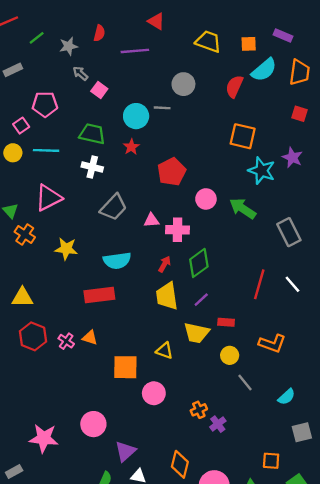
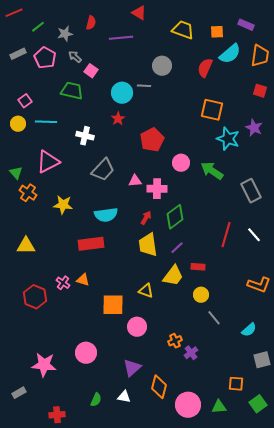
pink pentagon: (45, 104) -> (45, 58), moved, turned 30
green trapezoid: (92, 134) -> (72, 91), moved
yellow trapezoid: (196, 333) -> (173, 276), turned -65
red hexagon: (33, 336) -> (35, 297), moved
orange L-shape: (272, 343) -> (259, 285), moved
purple triangle: (125, 451) -> (132, 368), moved

